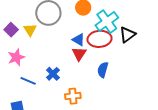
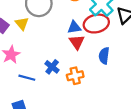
blue triangle: (79, 40) -> (74, 27), turned -32
orange cross: (73, 96) -> (75, 76), moved

